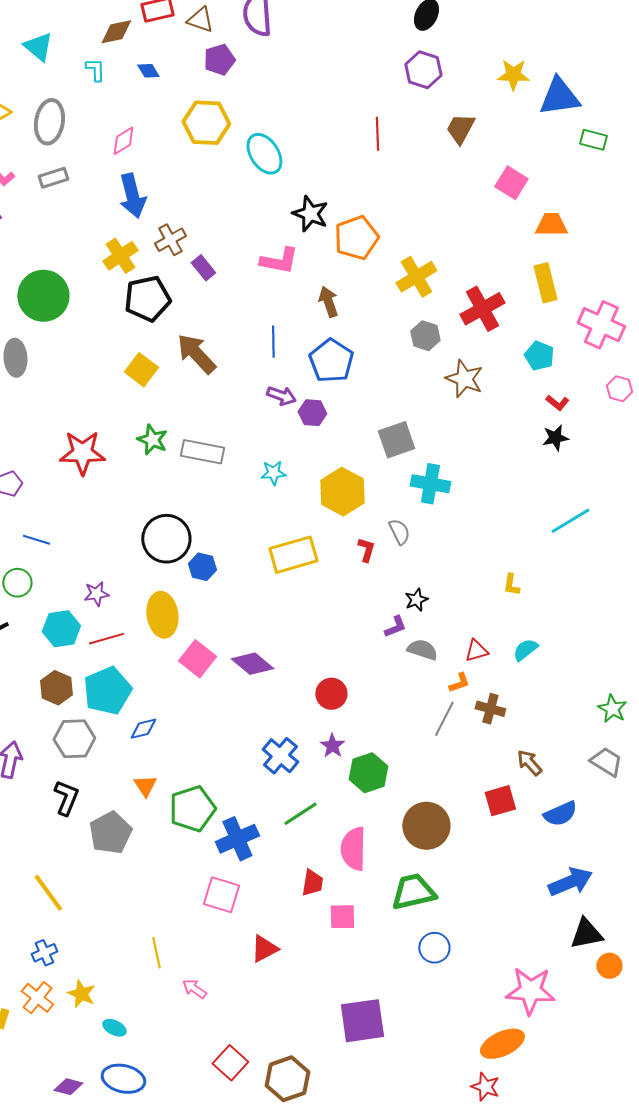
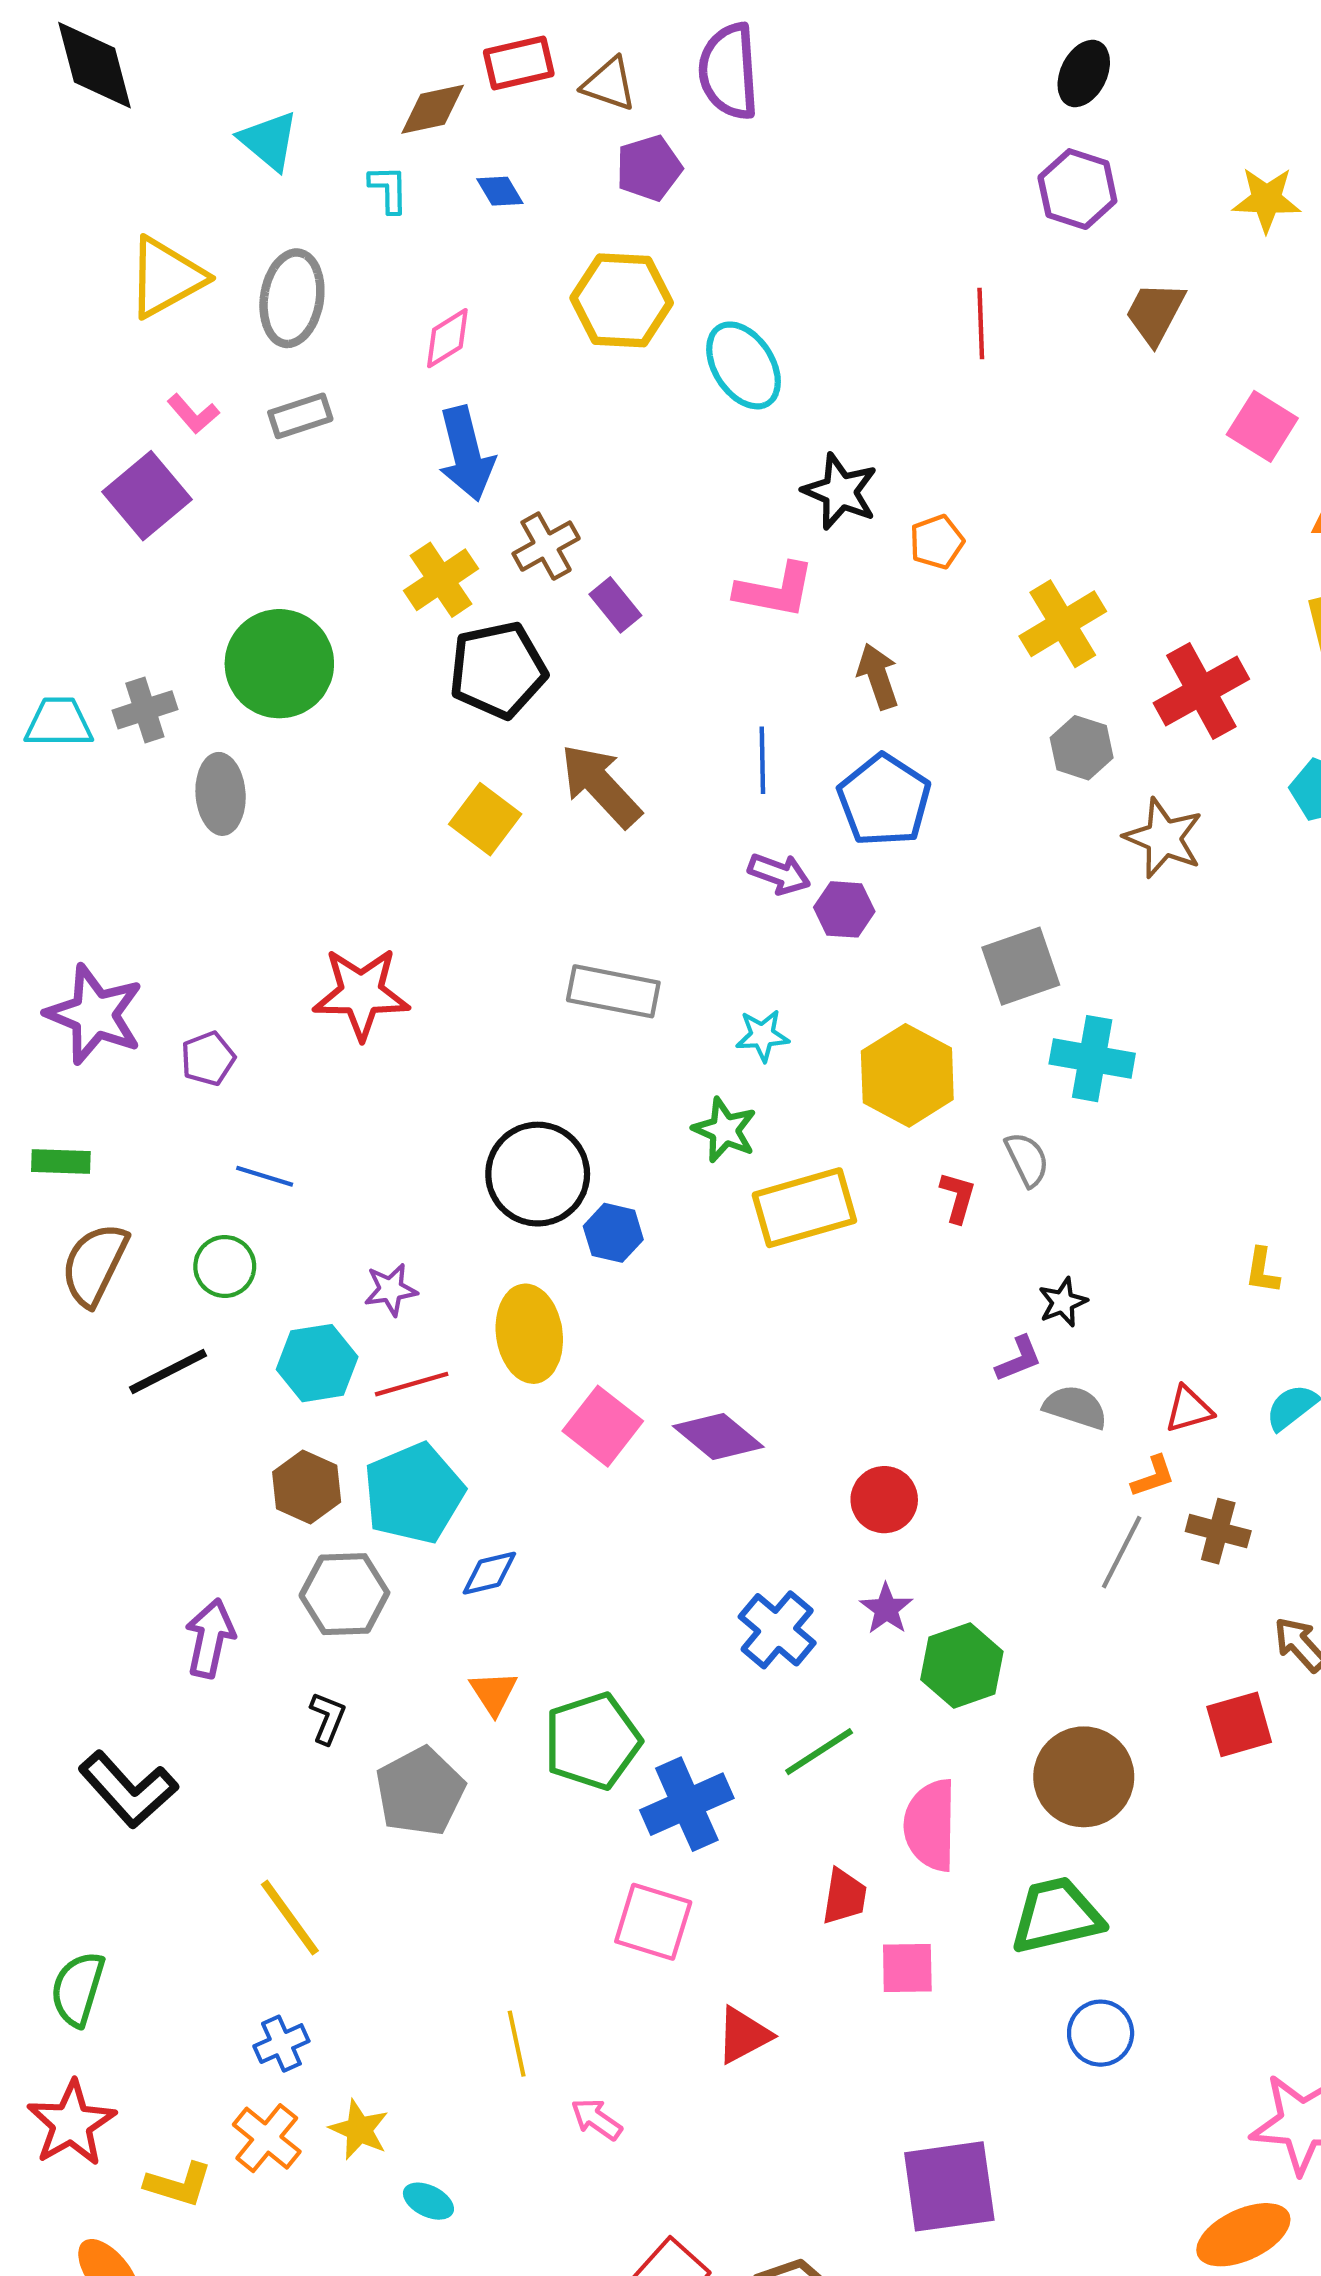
orange pentagon: (356, 238) -> (937, 542), size x0.6
green star: (152, 440) -> (725, 1130), moved
black L-shape: (66, 798) -> (328, 1718), size x0.7

